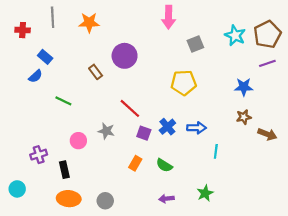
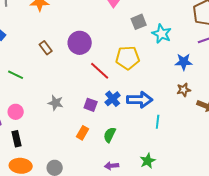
cyan star: (235, 35) -> (162, 34), moved
purple circle: (125, 56) -> (80, 43), moved
red line: (130, 108) -> (100, 71), moved
blue arrow: (196, 128) -> (140, 100), size x1.4
pink circle: (78, 141) -> (16, 112), moved
green semicircle: (164, 165) -> (110, 135), turned 84

